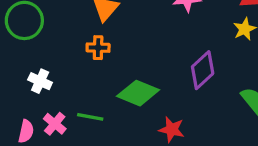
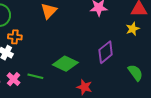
orange cross: (98, 48) -> (15, 37), moved

